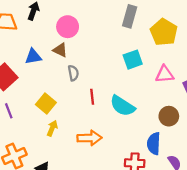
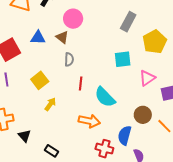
pink triangle: (165, 74) -> (147, 78), turned -42
yellow arrow: (52, 128) -> (50, 104), moved
orange arrow: (89, 138) -> (89, 121), moved

